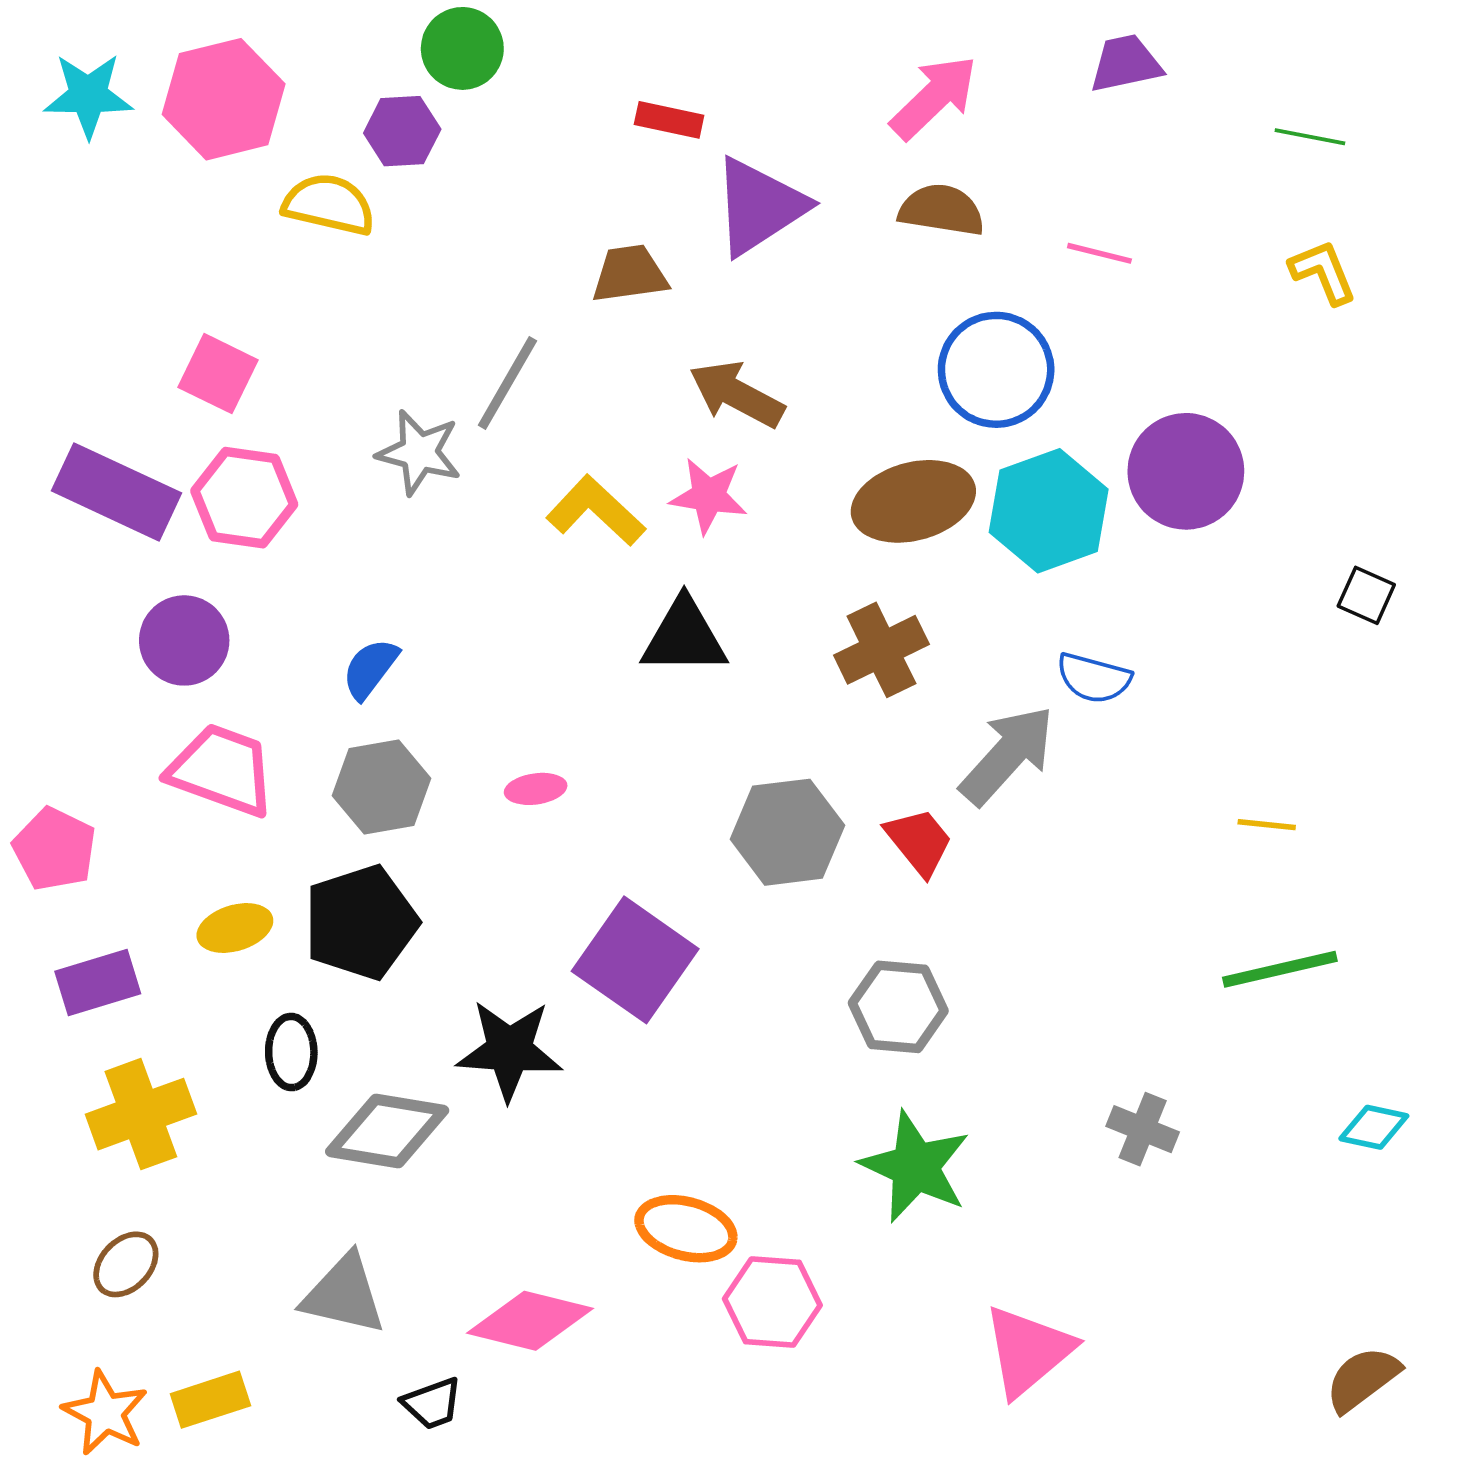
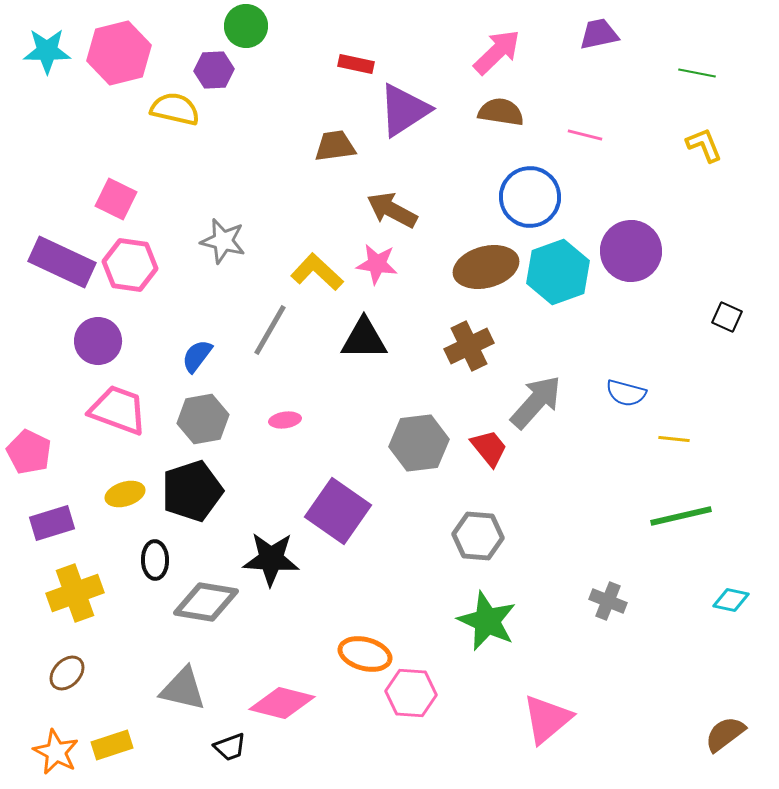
gray line: (507, 383) -> (270, 330), moved
blue semicircle: (1094, 678) -> (626, 393), moved

